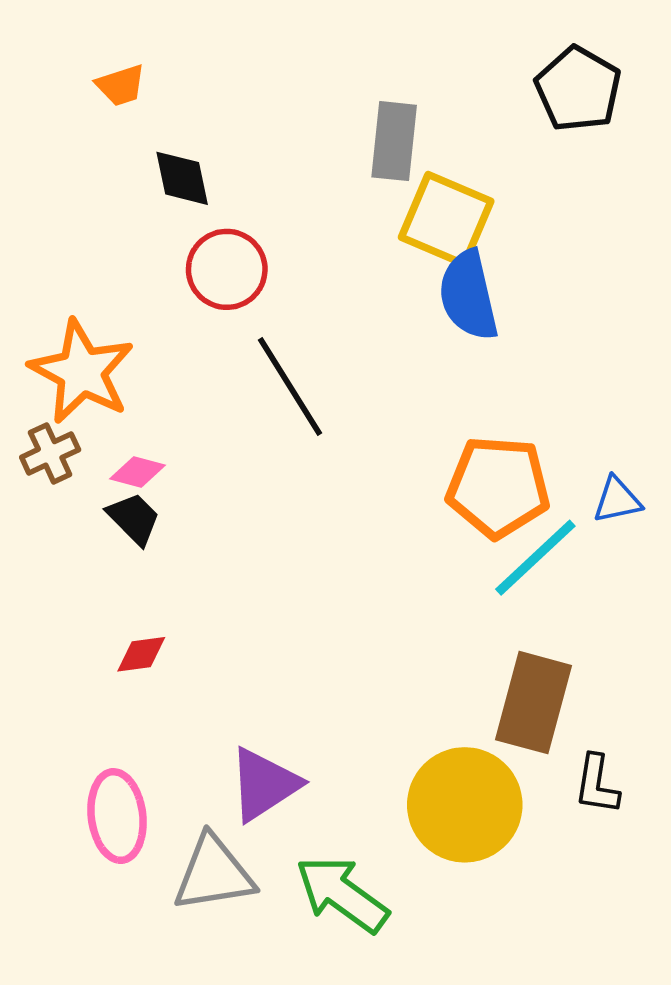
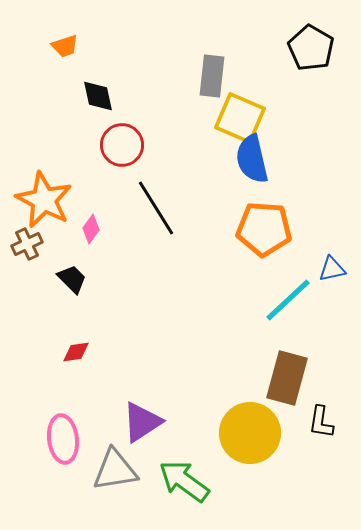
pink diamond: (137, 472) -> (91, 229), moved, turned -68
orange pentagon: (498, 487) -> (264, 229), moved

